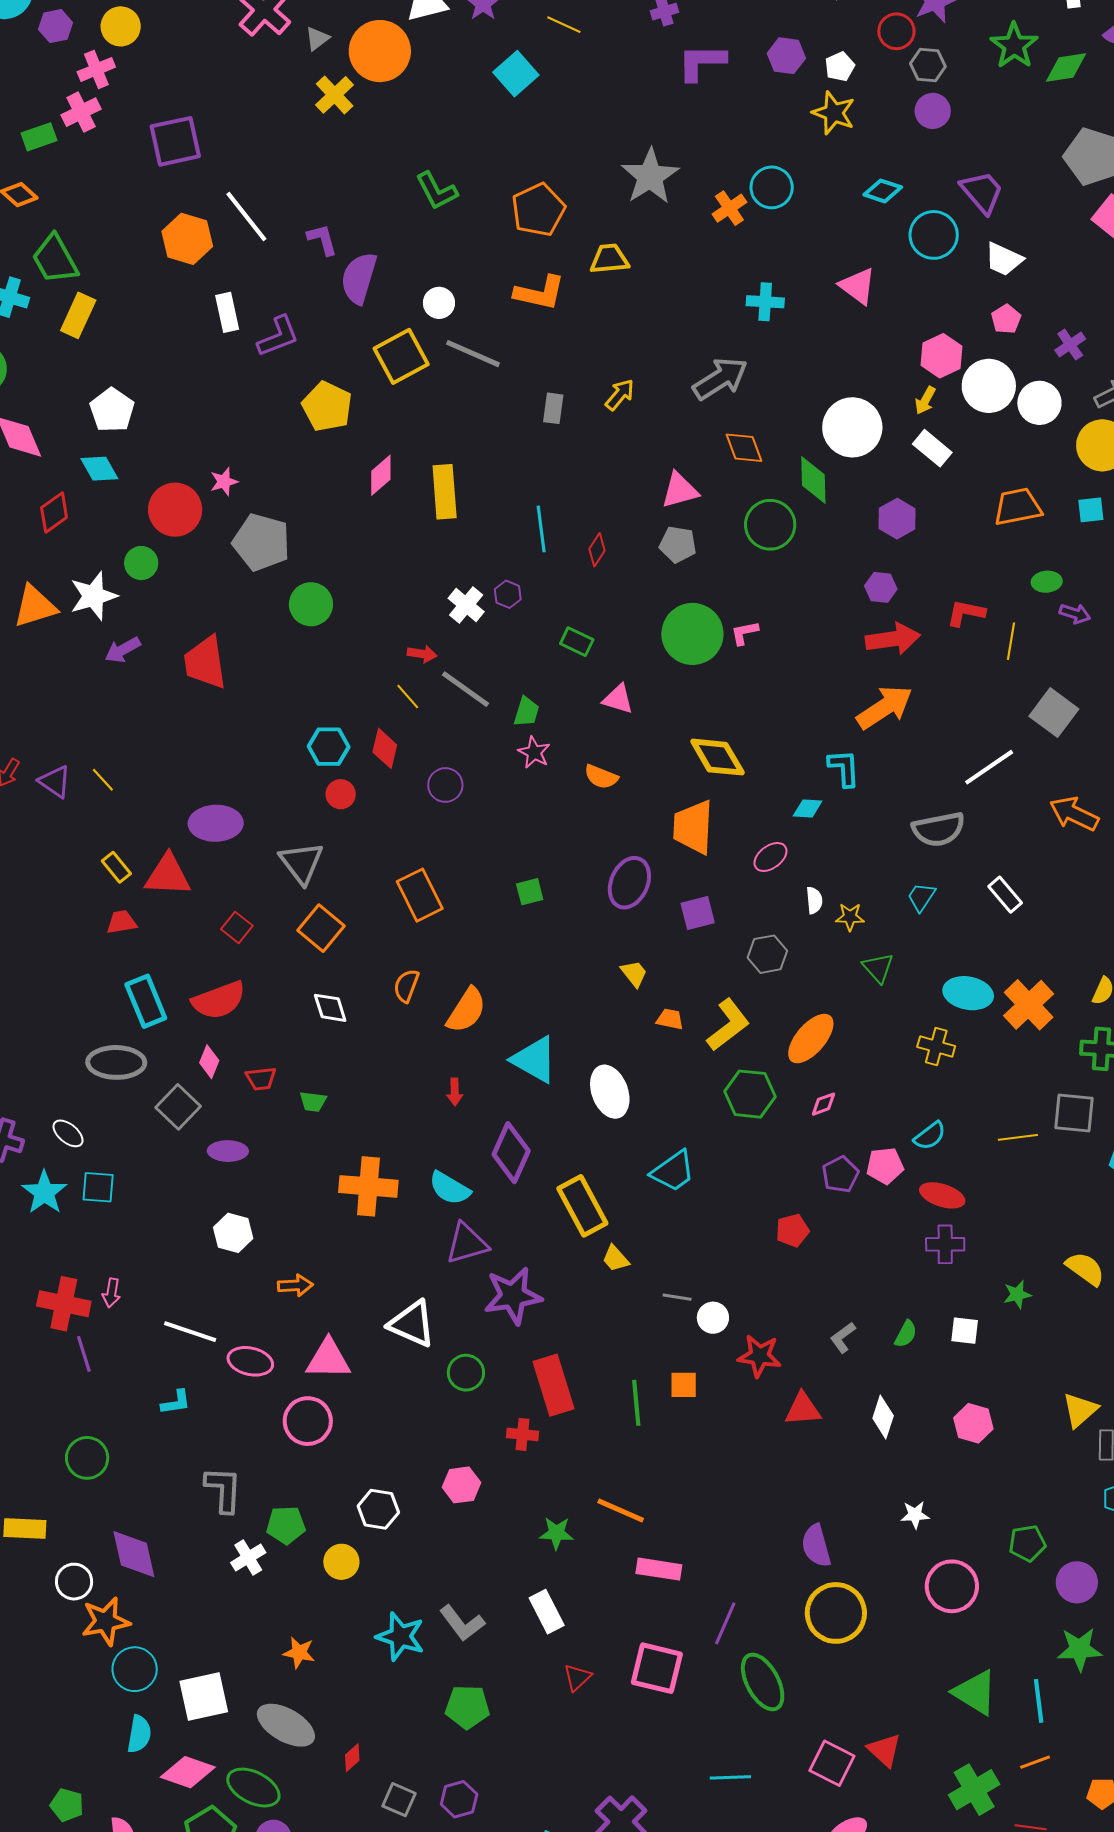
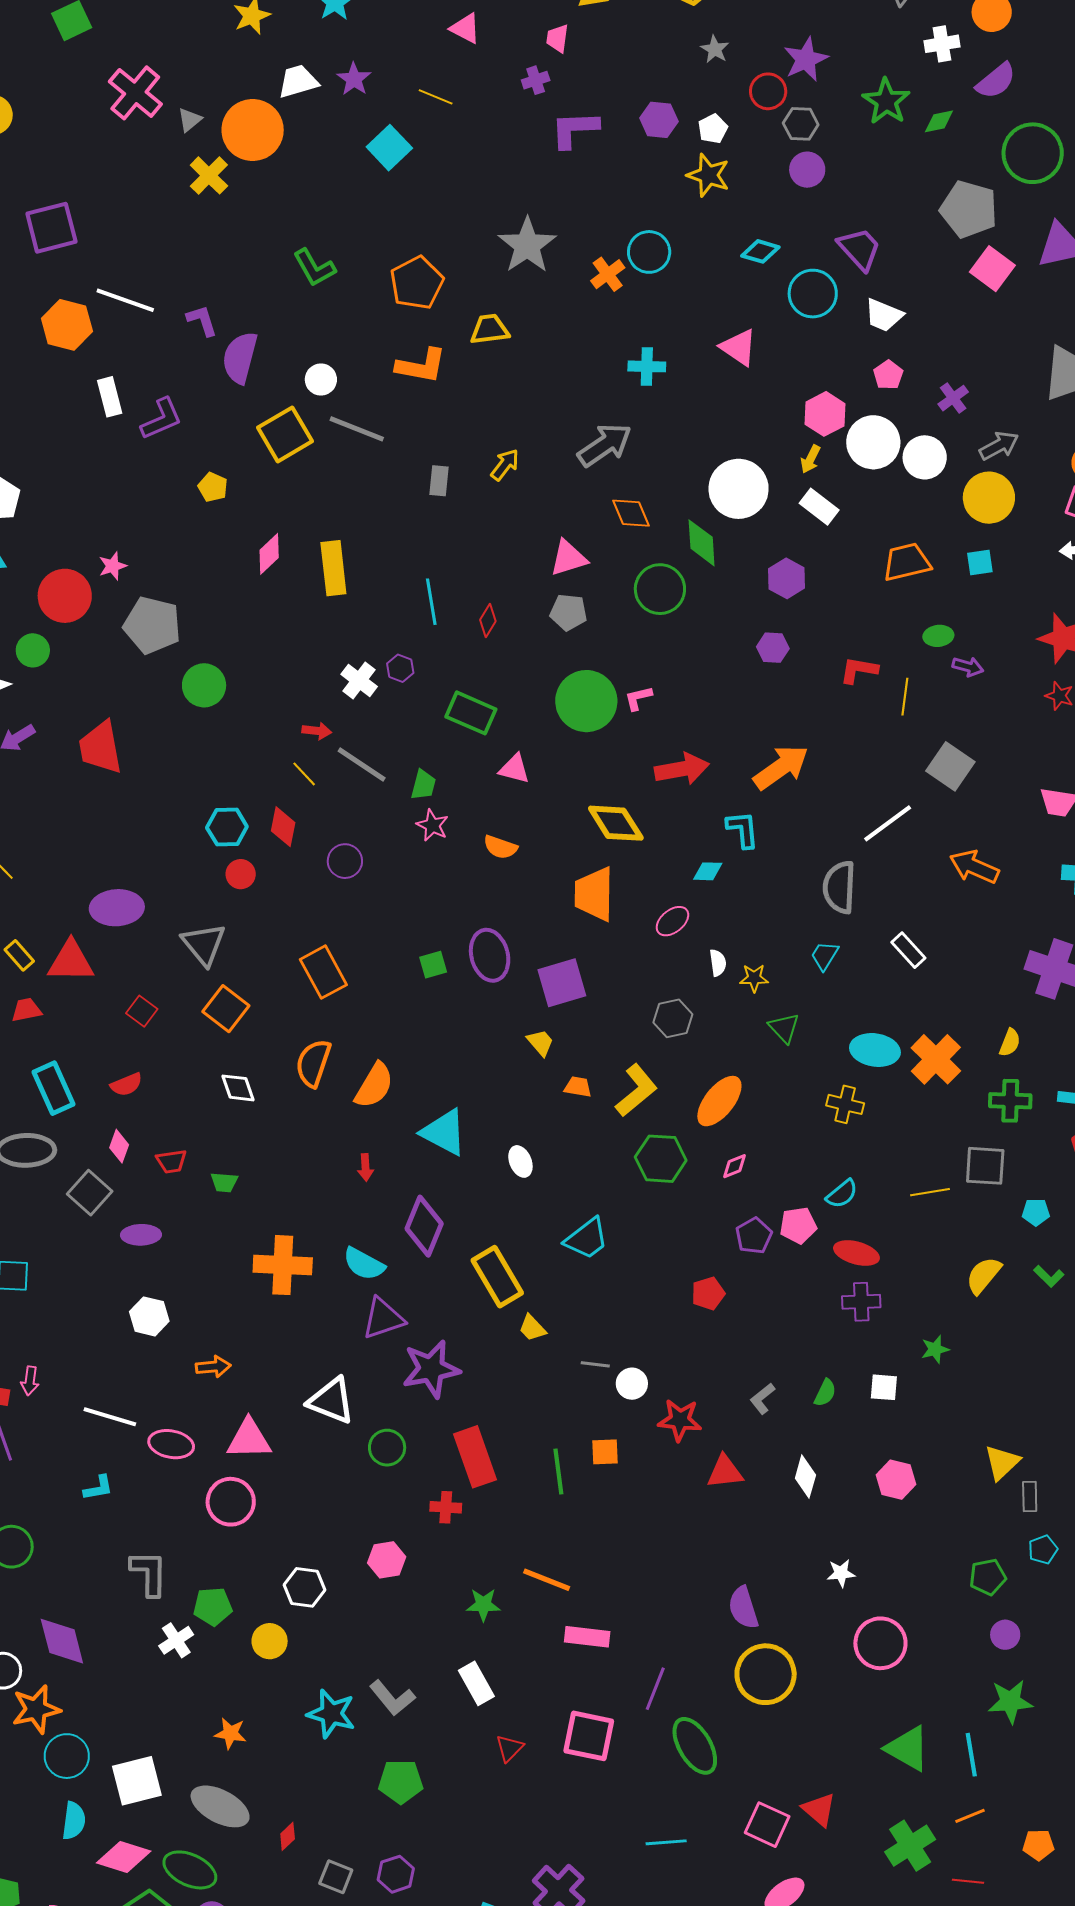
green diamond: (1066, 68) -> (939, 121), size x0.7
white line: (246, 217) -> (125, 300), turned -30
yellow pentagon: (327, 406) -> (213, 487), size x0.6
red arrow: (893, 639) -> (682, 769), moved
green rectangle: (577, 642) -> (471, 713), size x1.5
gray semicircle: (939, 829) -> (839, 887), turned 106
purple ellipse: (629, 883) -> (490, 955), moved, turned -36
purple square: (698, 913) -> (562, 983), moved, size x1.4
orange semicircle: (406, 986) -> (313, 1063), size x1.4
red semicircle: (219, 1000) -> (126, 1084), size x0.6
white ellipse: (610, 1092) -> (520, 1161), size x0.6
yellow semicircle: (1085, 1269) -> (984, 1275), moved, turned -84
green pentagon: (1027, 1543) -> (988, 1577), moved
purple circle: (1077, 1582) -> (1005, 1635), size x0.7

